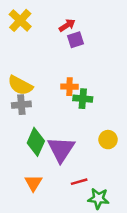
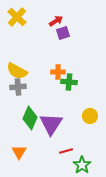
orange triangle: (33, 183) -> (19, 152), moved
green star: (98, 199) -> (82, 165), turned 30

